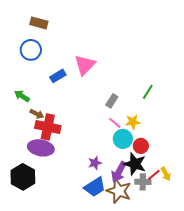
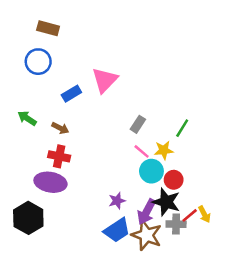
green line: (148, 92) -> (182, 128), moved
brown arrow: (37, 114) -> (60, 128), moved
red cross: (48, 127) -> (59, 156), size x0.7

